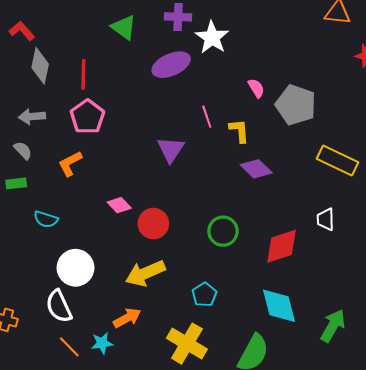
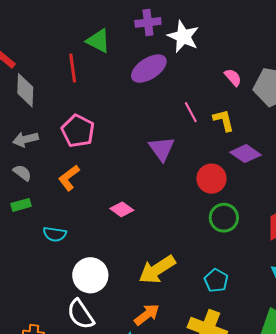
red line: (83, 74) -> (73, 68), moved
red circle: (153, 224) -> (211, 179), moved

